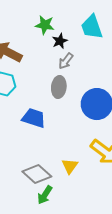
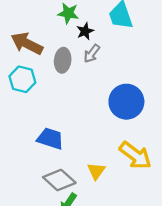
gray ellipse: (59, 87) -> (63, 60), moved
blue trapezoid: (34, 118) -> (50, 139), moved

